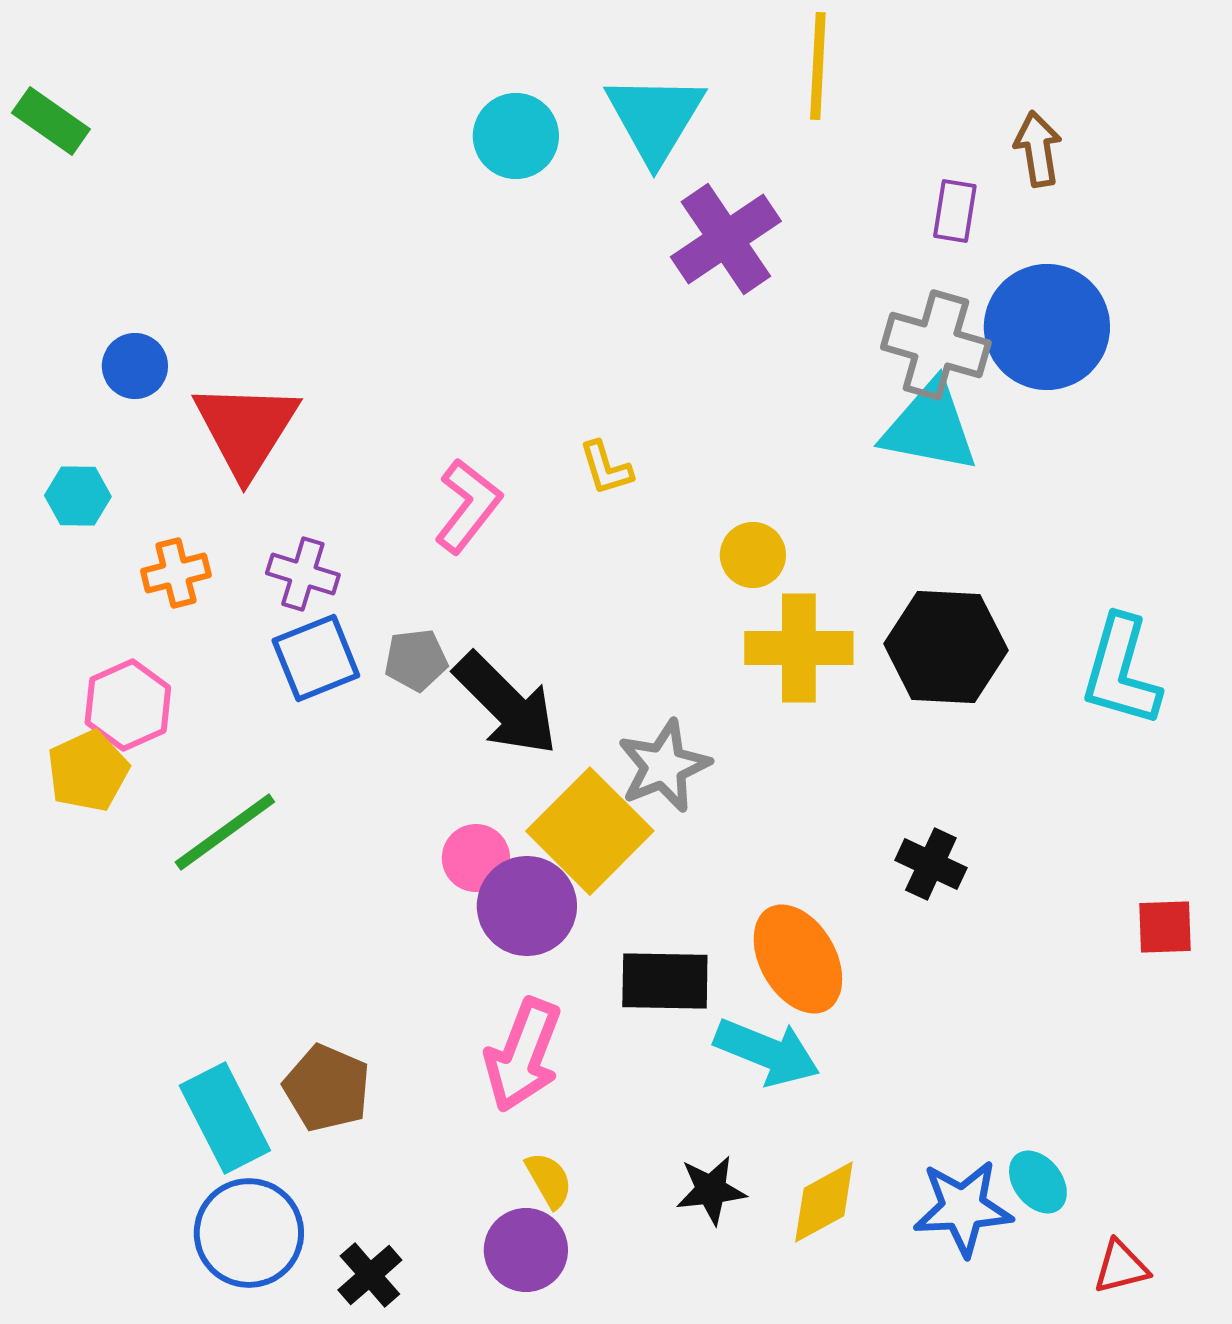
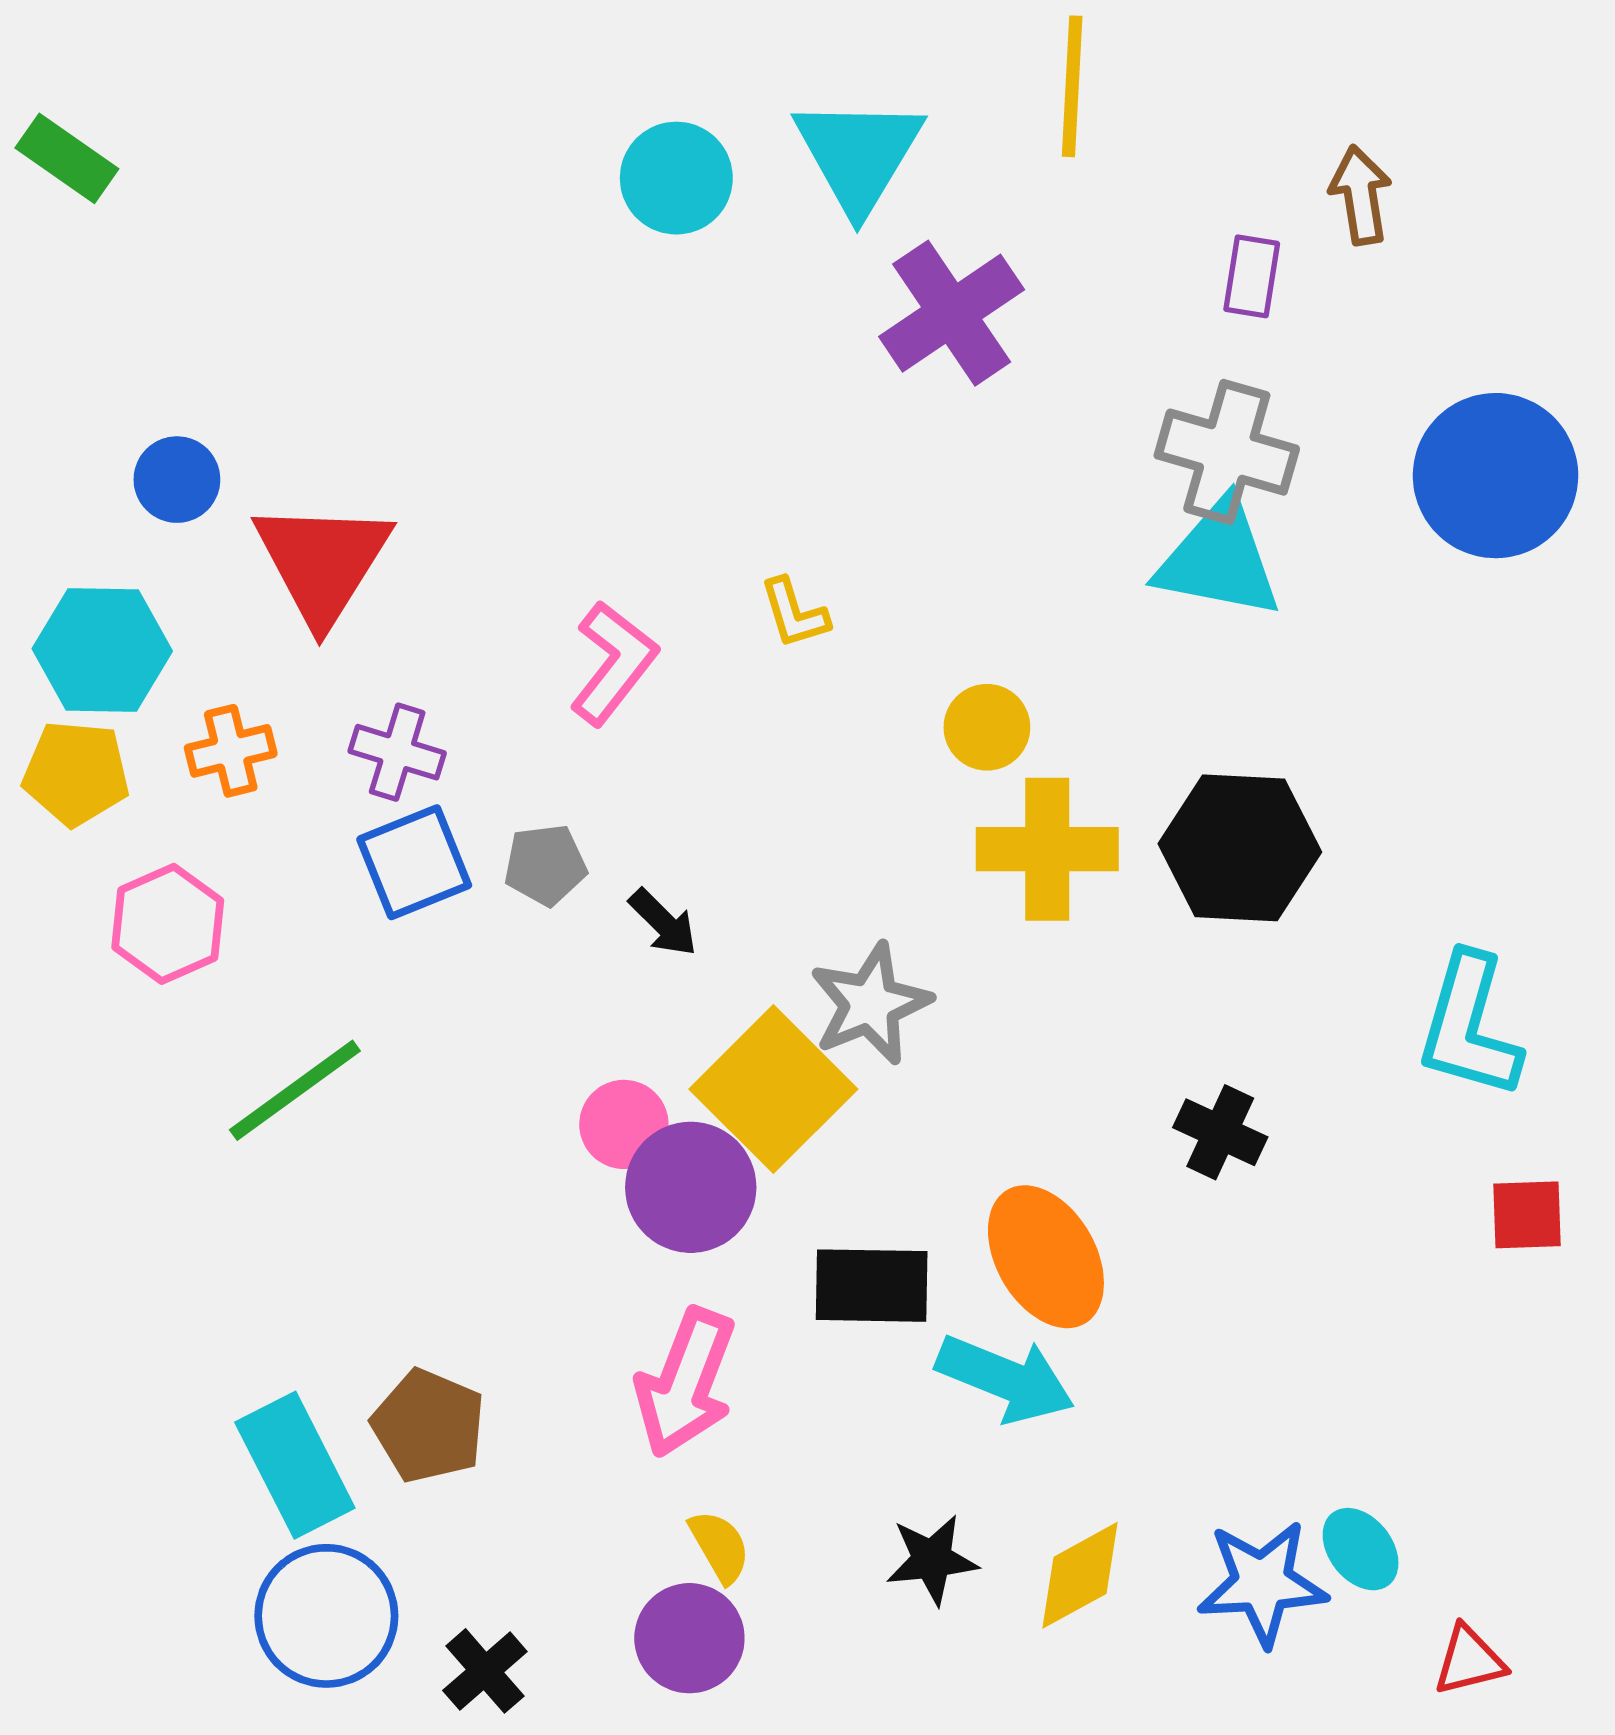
blue circle: (1047, 327) -> (1496, 476), moved
cyan hexagon: (78, 496) -> (102, 650), size x1.6
cyan L-shape: (1121, 671) -> (1469, 1026), moved
black arrow: (506, 704) -> (663, 923), size x0.5
yellow pentagon: (88, 771) -> (76, 773), moved, turned 30

